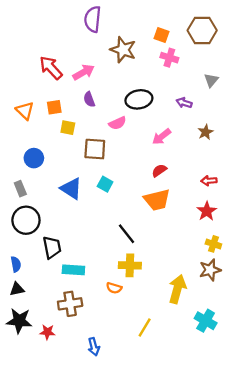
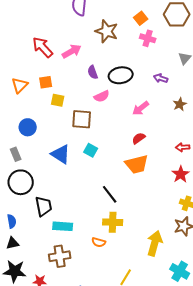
orange square: (161, 35) -> (141, 18), turned 32
purple semicircle: (89, 99) -> (93, 72), moved
orange triangle: (25, 111) -> (20, 85), turned 30

